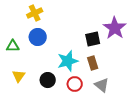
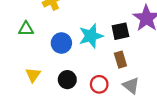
blue circle: (38, 37) -> (61, 43), moved
green triangle: (13, 46) -> (26, 29), moved
cyan star: (68, 61) -> (91, 36), moved

